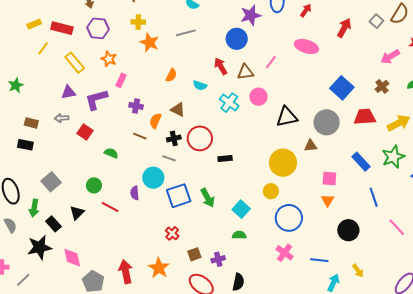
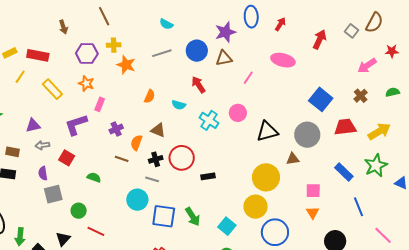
purple hexagon: (98, 28) -> (87, 53), moved
blue circle: (237, 39) -> (197, 51), moved
brown triangle: (245, 72) -> (224, 58), moved
purple triangle: (69, 92) -> (33, 125), moved
purple cross: (136, 106) -> (116, 129), turned -32
gray square: (51, 182) -> (53, 194), moved, turned 30
yellow circle: (271, 191) -> (256, 207), size x1.5
purple semicircle: (135, 193) -> (43, 173), moved
blue square: (179, 196) -> (164, 216), turned 30

